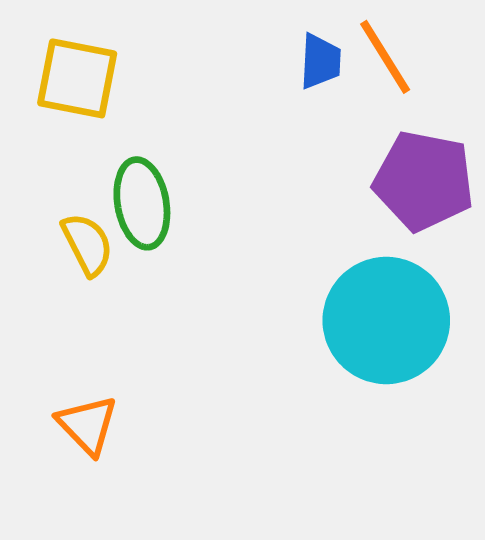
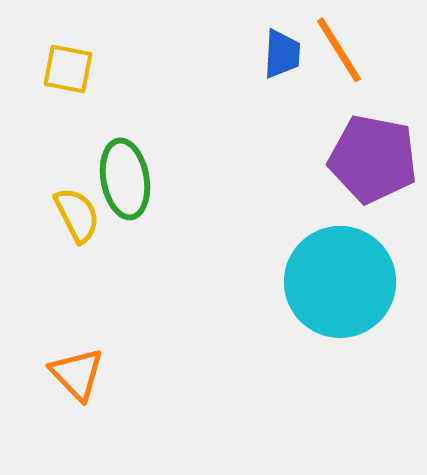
yellow square: (77, 78) -> (68, 69), size x0.7

